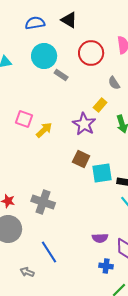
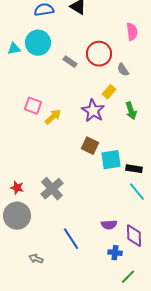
red circle: (91, 53) -> (99, 54), moved
cyan circle: (44, 56) -> (38, 43), moved
gray cross: (43, 202) -> (52, 189), turned 30
blue line: (49, 252) -> (71, 239), moved

